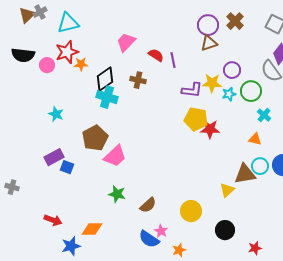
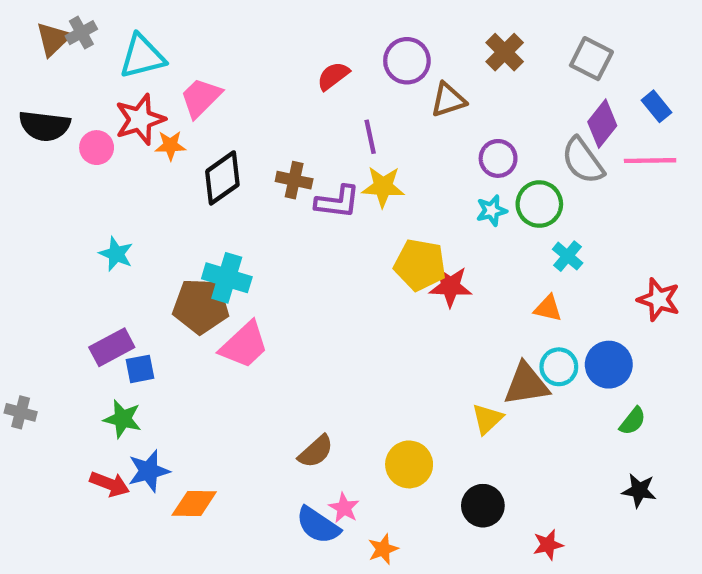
purple circle: (208, 25) -> (407, 61), moved
pink trapezoid: (126, 42) -> (201, 98), moved
red semicircle: (156, 55) -> (333, 76), moved, turned -70
yellow star: (212, 83) -> (383, 187), moved
purple L-shape: (192, 90) -> (337, 202), moved
cyan cross: (107, 97) -> (227, 278), moved
brown pentagon: (95, 138) -> (201, 306), turned 30
blue square: (67, 167) -> (140, 369), turned -32
green star: (117, 194) -> (123, 419), moved
blue star: (71, 246) -> (149, 471), moved

